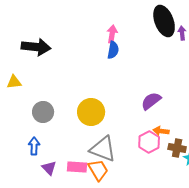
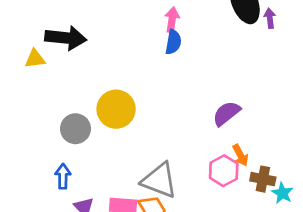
yellow triangle: (14, 82) -> (35, 59), moved
yellow circle: (91, 112) -> (116, 109), moved
orange arrow: (161, 131) -> (240, 155), turned -126

